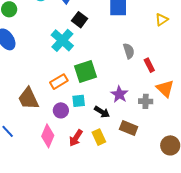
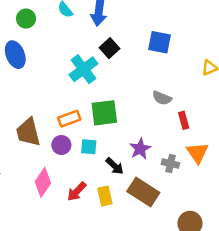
gray semicircle: (129, 51) -> (162, 98), turned 119
purple circle: (61, 110) -> (61, 145), moved
brown rectangle: (129, 128) -> (143, 192), size x1.4

